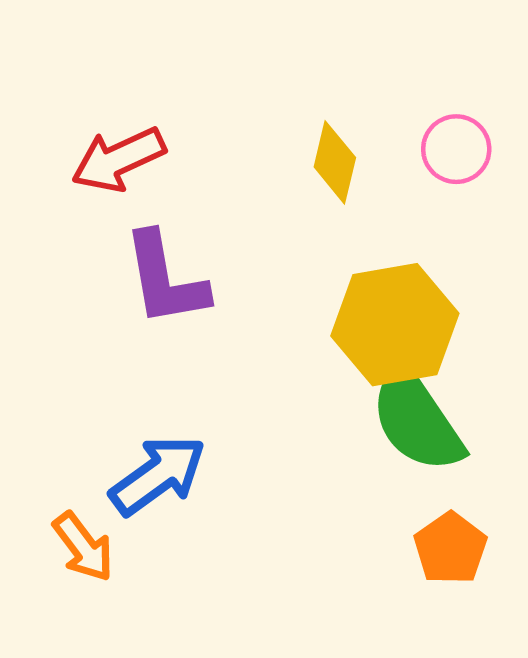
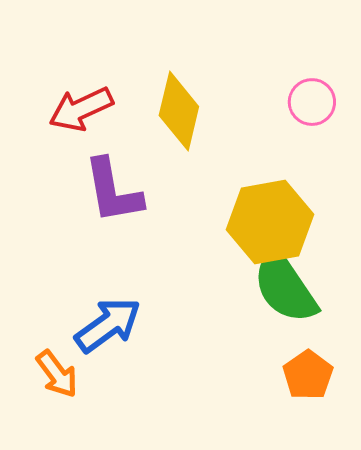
yellow diamond: (335, 162) -> (179, 111), moved, size x1.4

